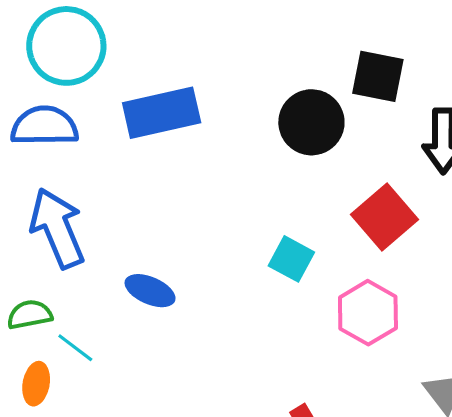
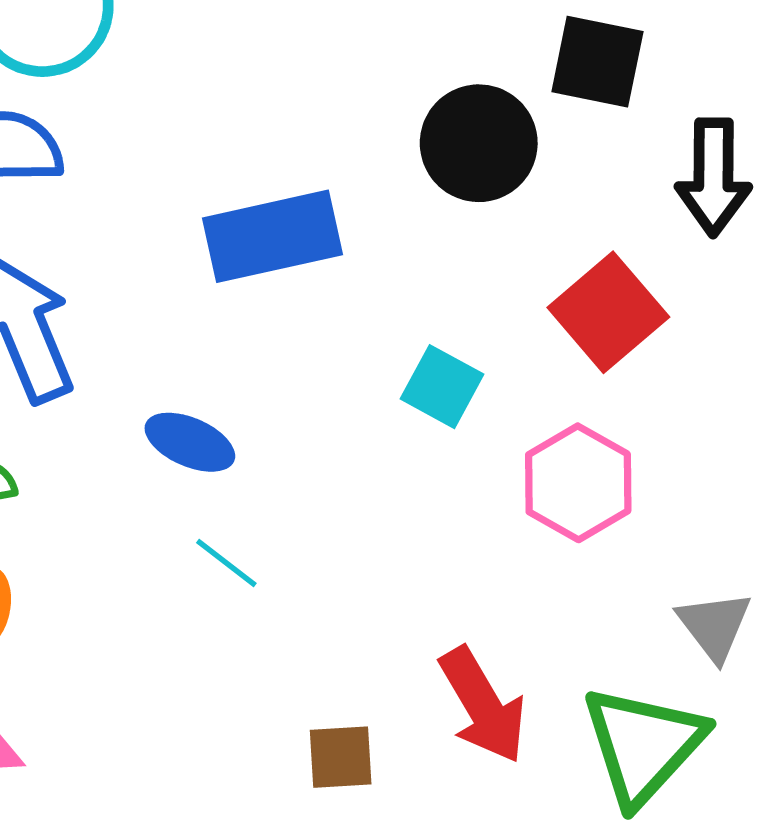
blue rectangle: (162, 113) -> (273, 236), moved
cyan line: (75, 348) -> (226, 563), moved

